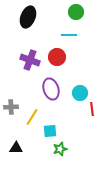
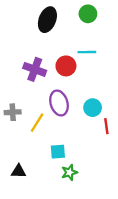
black ellipse: (28, 17) -> (47, 20), moved
cyan line: (69, 35) -> (87, 52), moved
gray cross: (11, 107) -> (13, 112), moved
yellow line: (32, 117) -> (37, 123), moved

